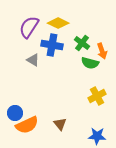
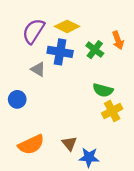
orange arrow: (102, 51) -> (118, 40), moved
green semicircle: (90, 63) -> (103, 90), moved
blue circle: (15, 113) -> (17, 99), moved
blue star: (97, 136) -> (89, 157), moved

